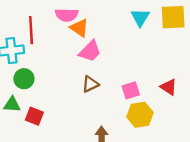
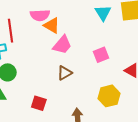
pink square: (131, 90) -> (101, 55), moved
red square: (34, 116) -> (39, 103), moved

